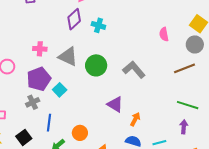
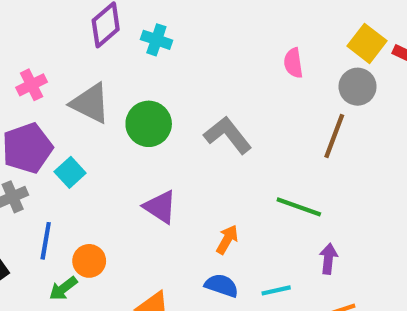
pink cross: (40, 49) -> (32, 85), turned -32
brown line: (185, 68) -> (334, 136), turned -50
purple triangle: (115, 104) -> (160, 207), moved
green line: (188, 105) -> (299, 207), moved
orange circle: (80, 133) -> (89, 261), moved

